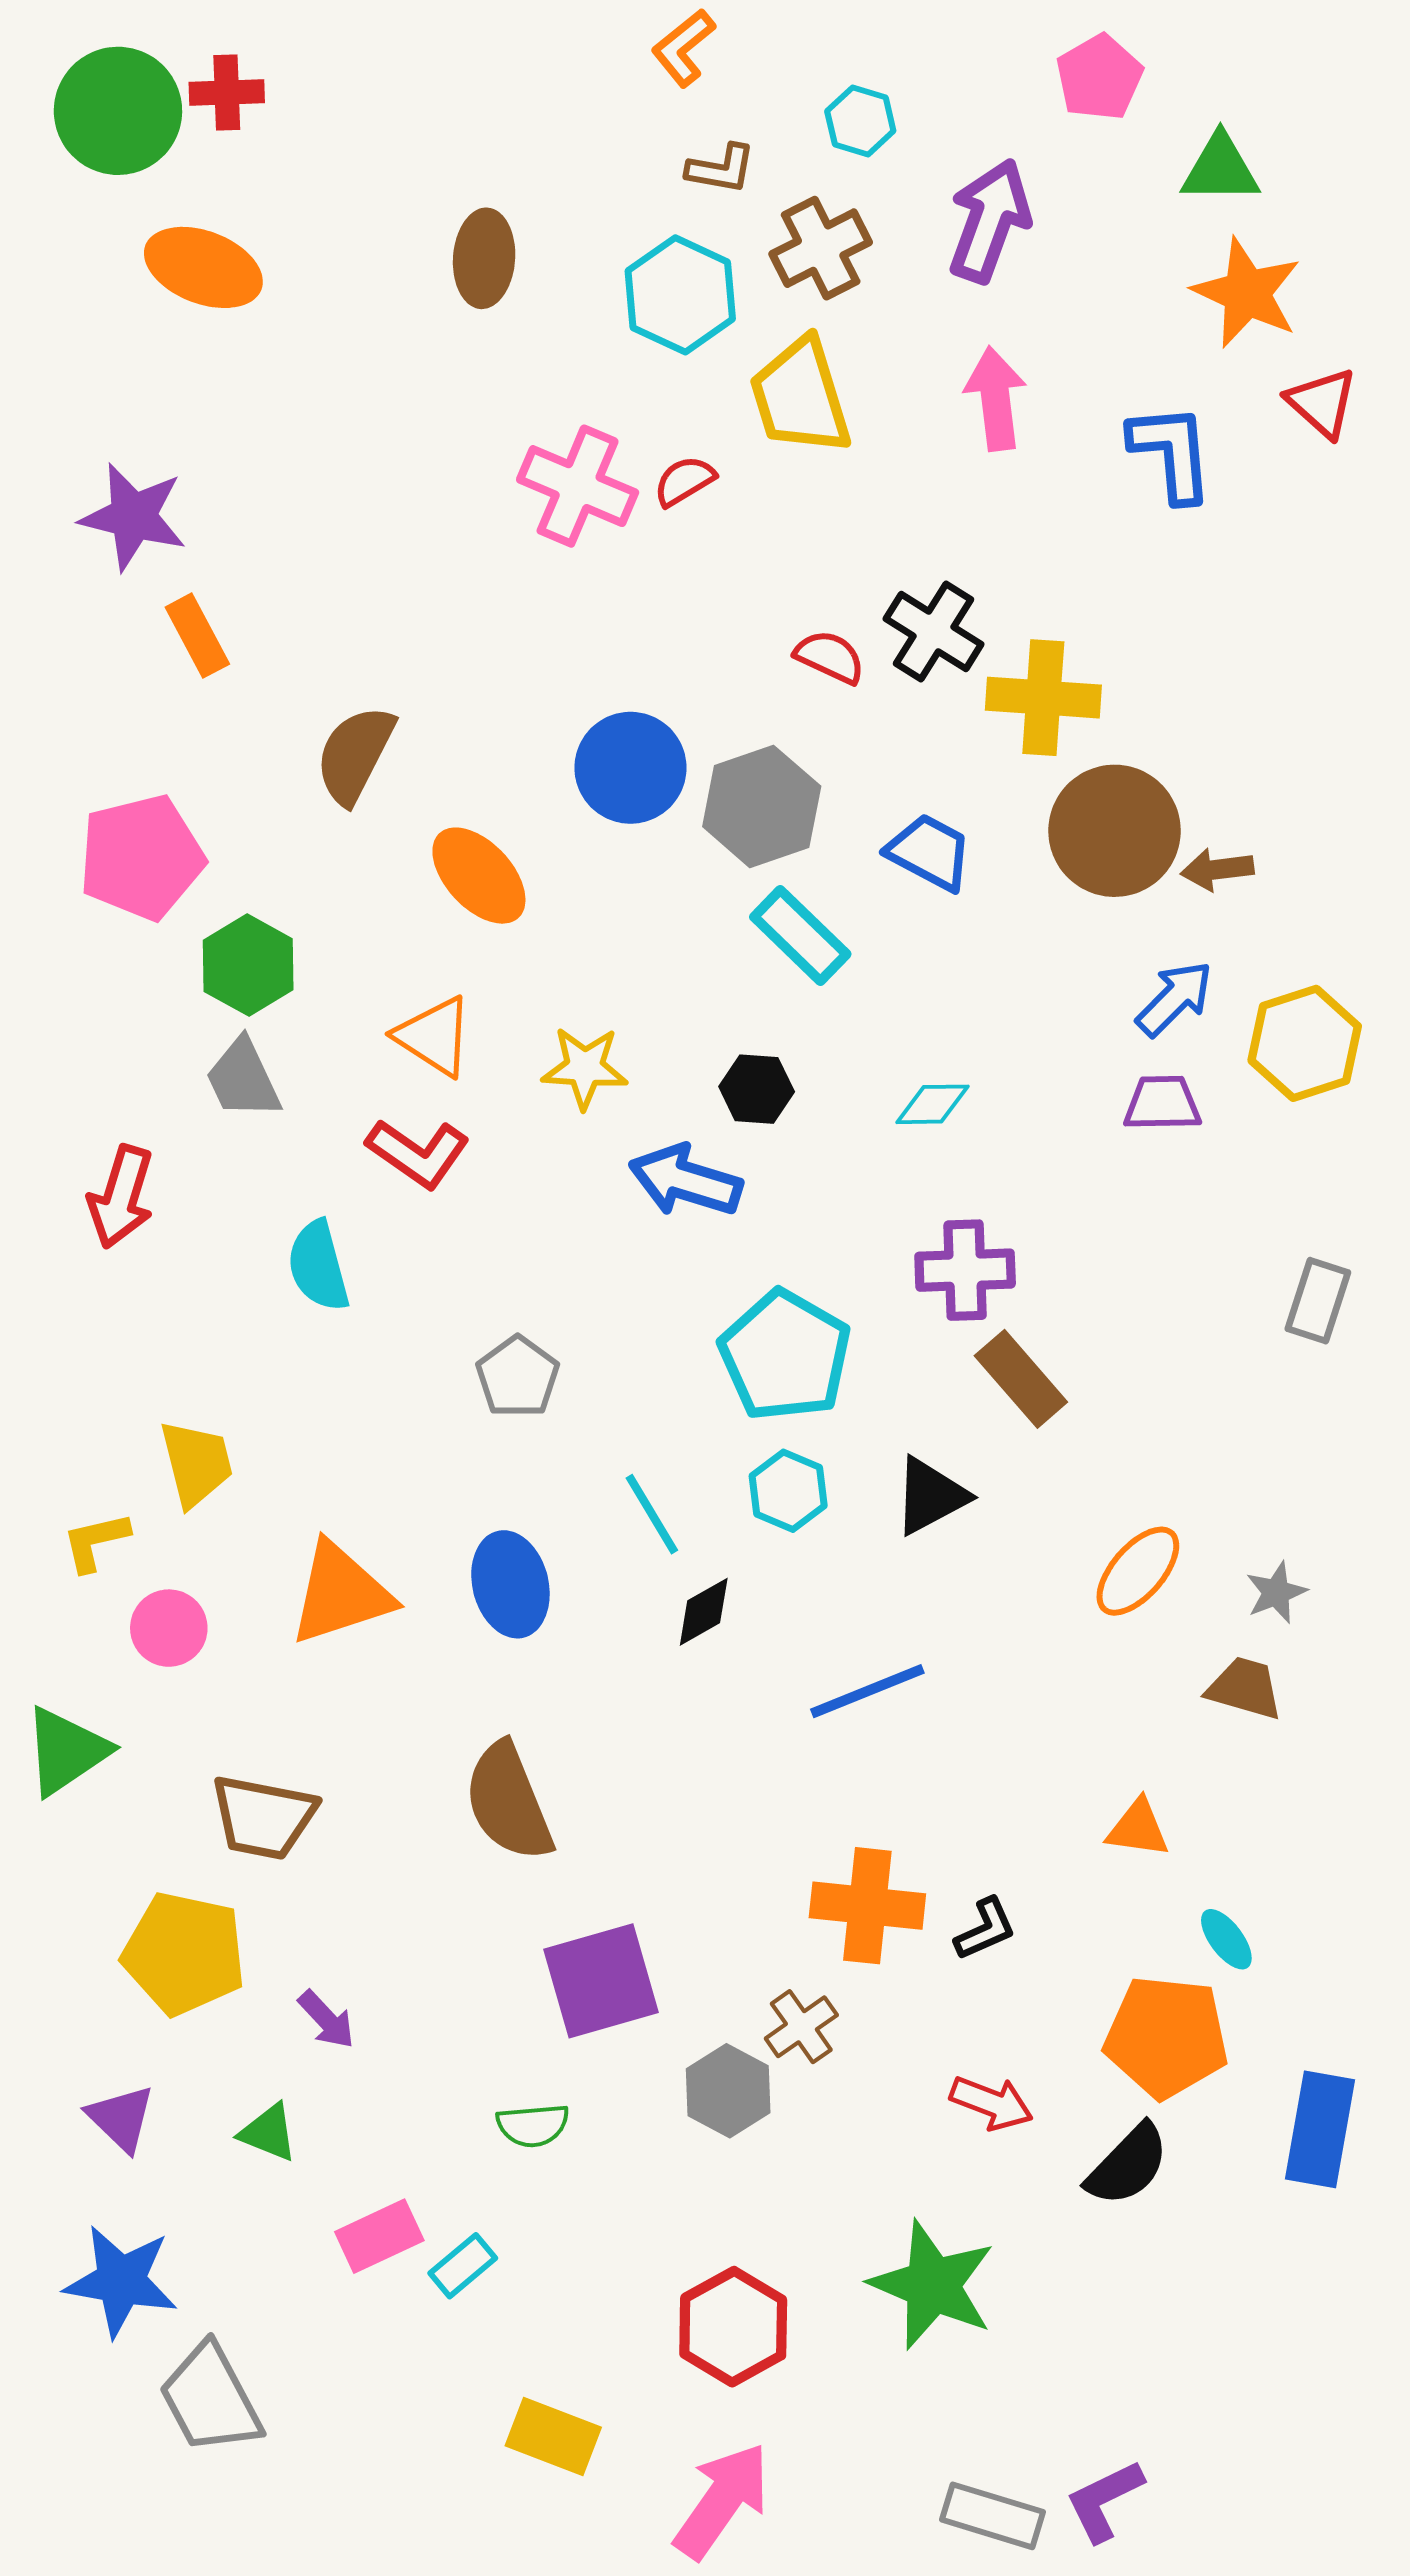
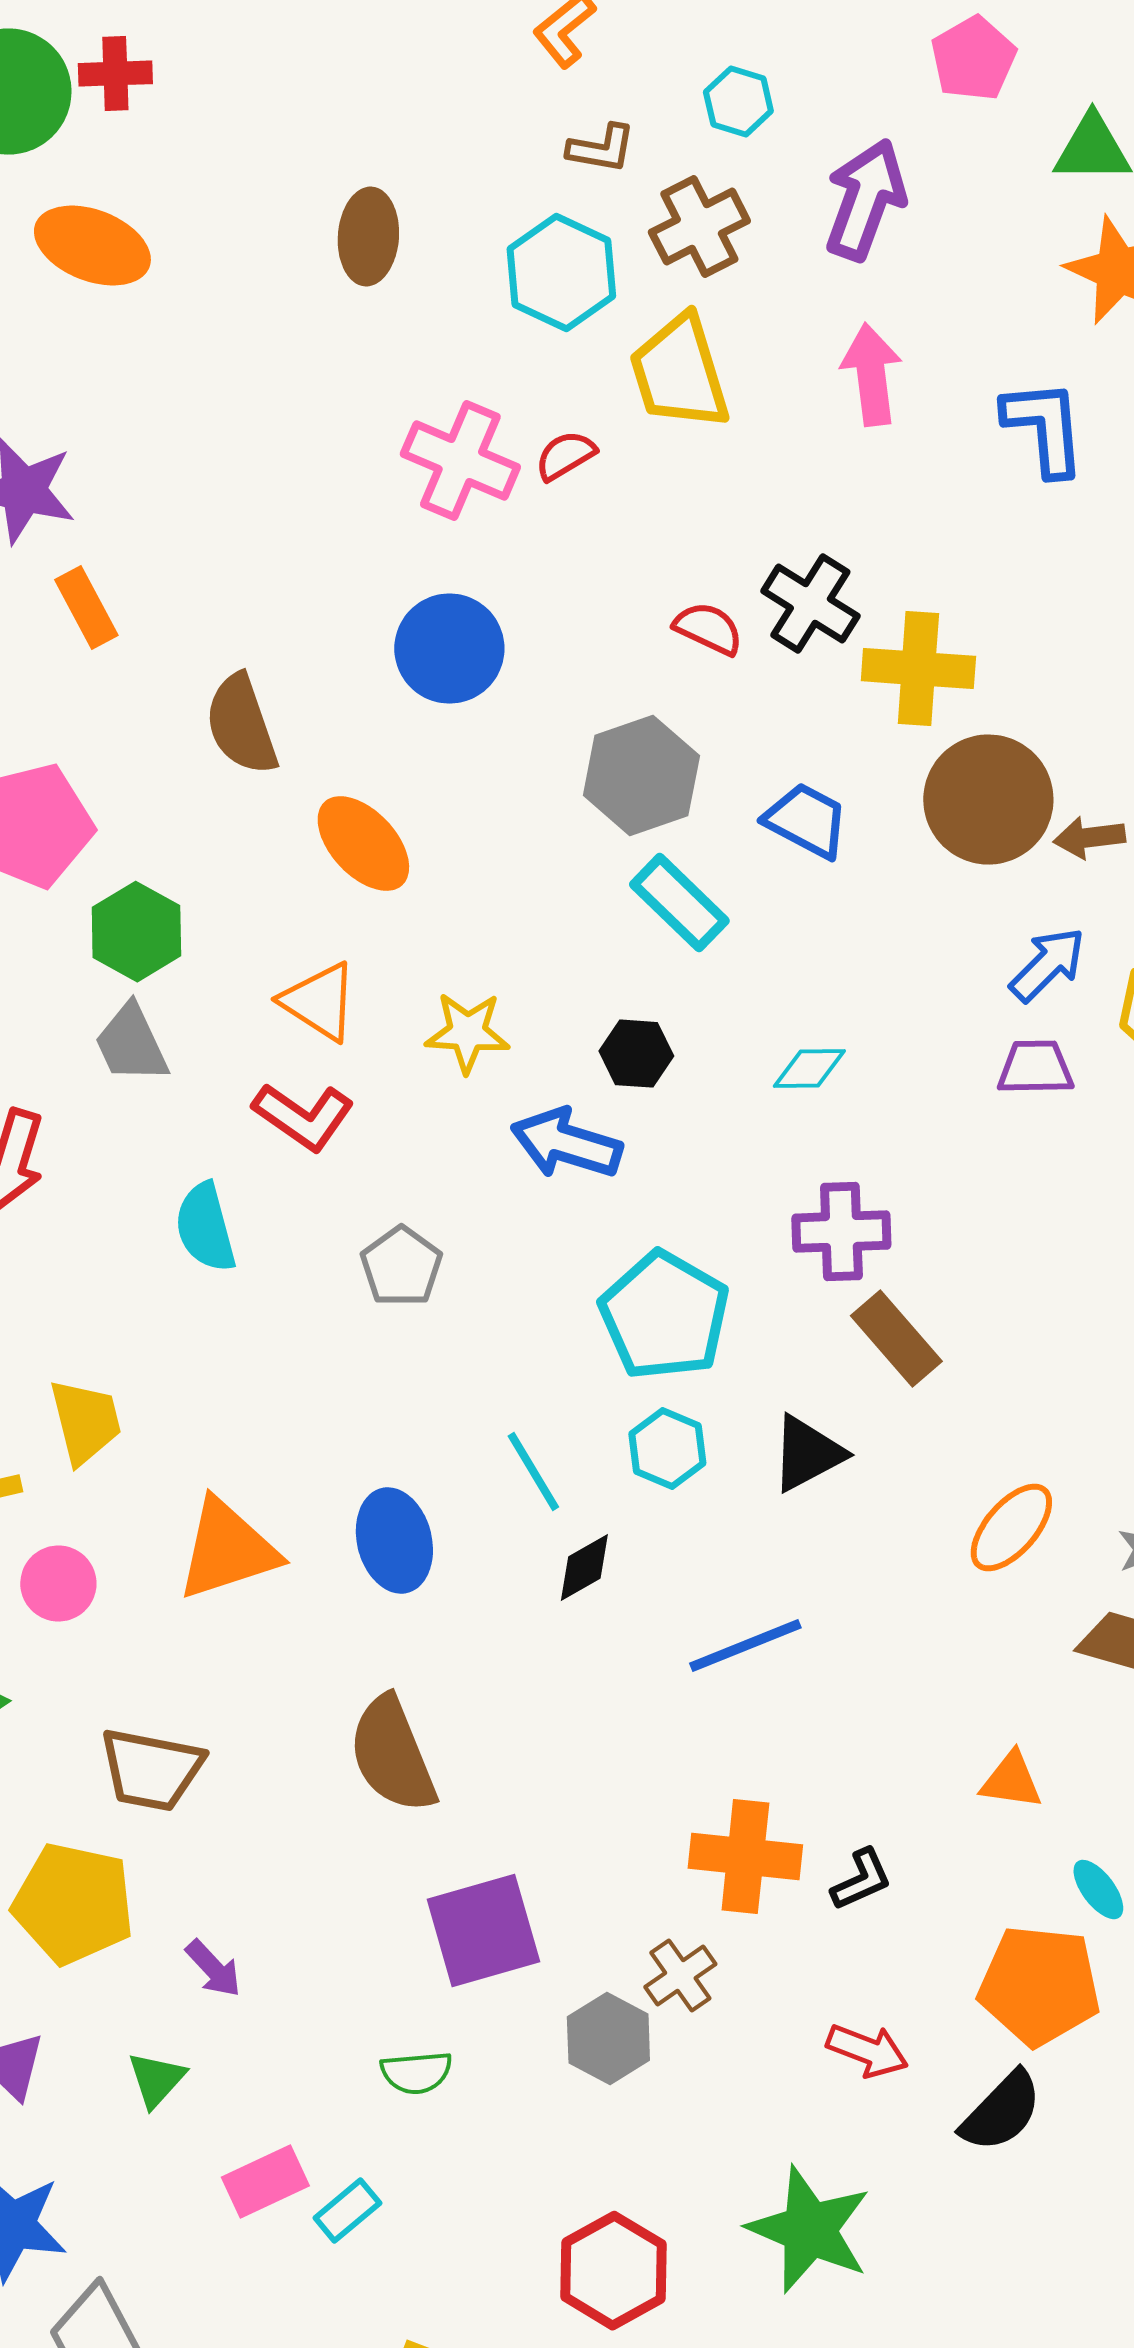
brown semicircle: (355, 755) -> (241, 725), turned -46
blue circle: (630, 768) -> (449, 649), moved
gray pentagon: (518, 1377) -> (401, 1267), moved
green triangle: (268, 2132) -> (156, 2080), turned 50

